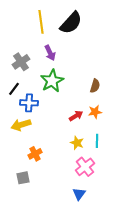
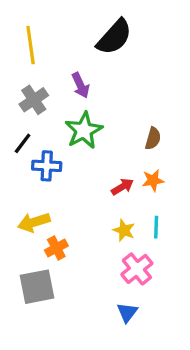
yellow line: (41, 22) -> (31, 45), moved
yellow arrow: (21, 125) -> (34, 222), moved
gray square: (23, 178) -> (37, 287), size x1.6

